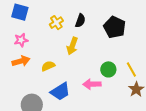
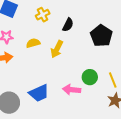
yellow cross: (56, 23) -> (43, 15), moved
yellow semicircle: (48, 66) -> (33, 43), moved

